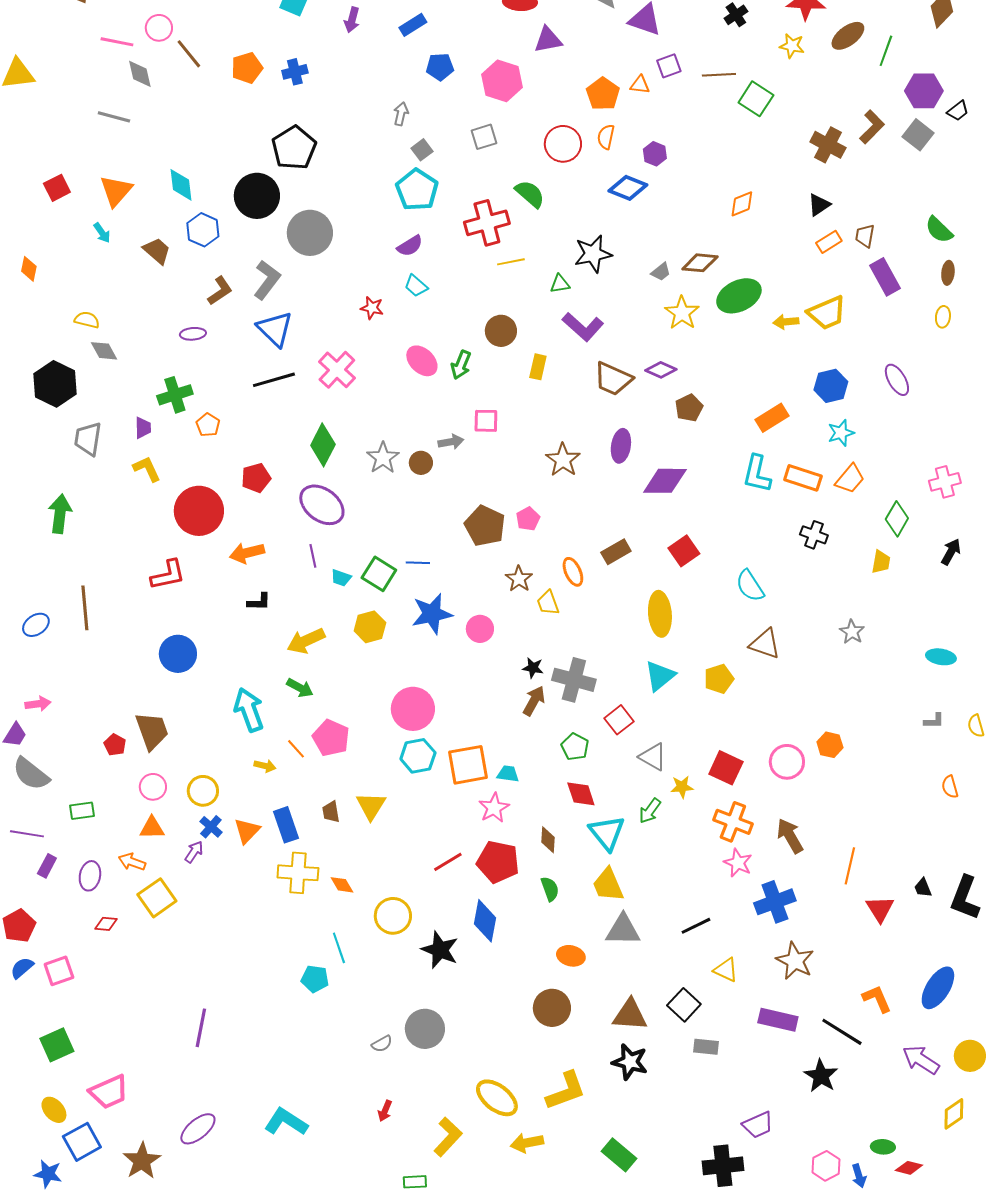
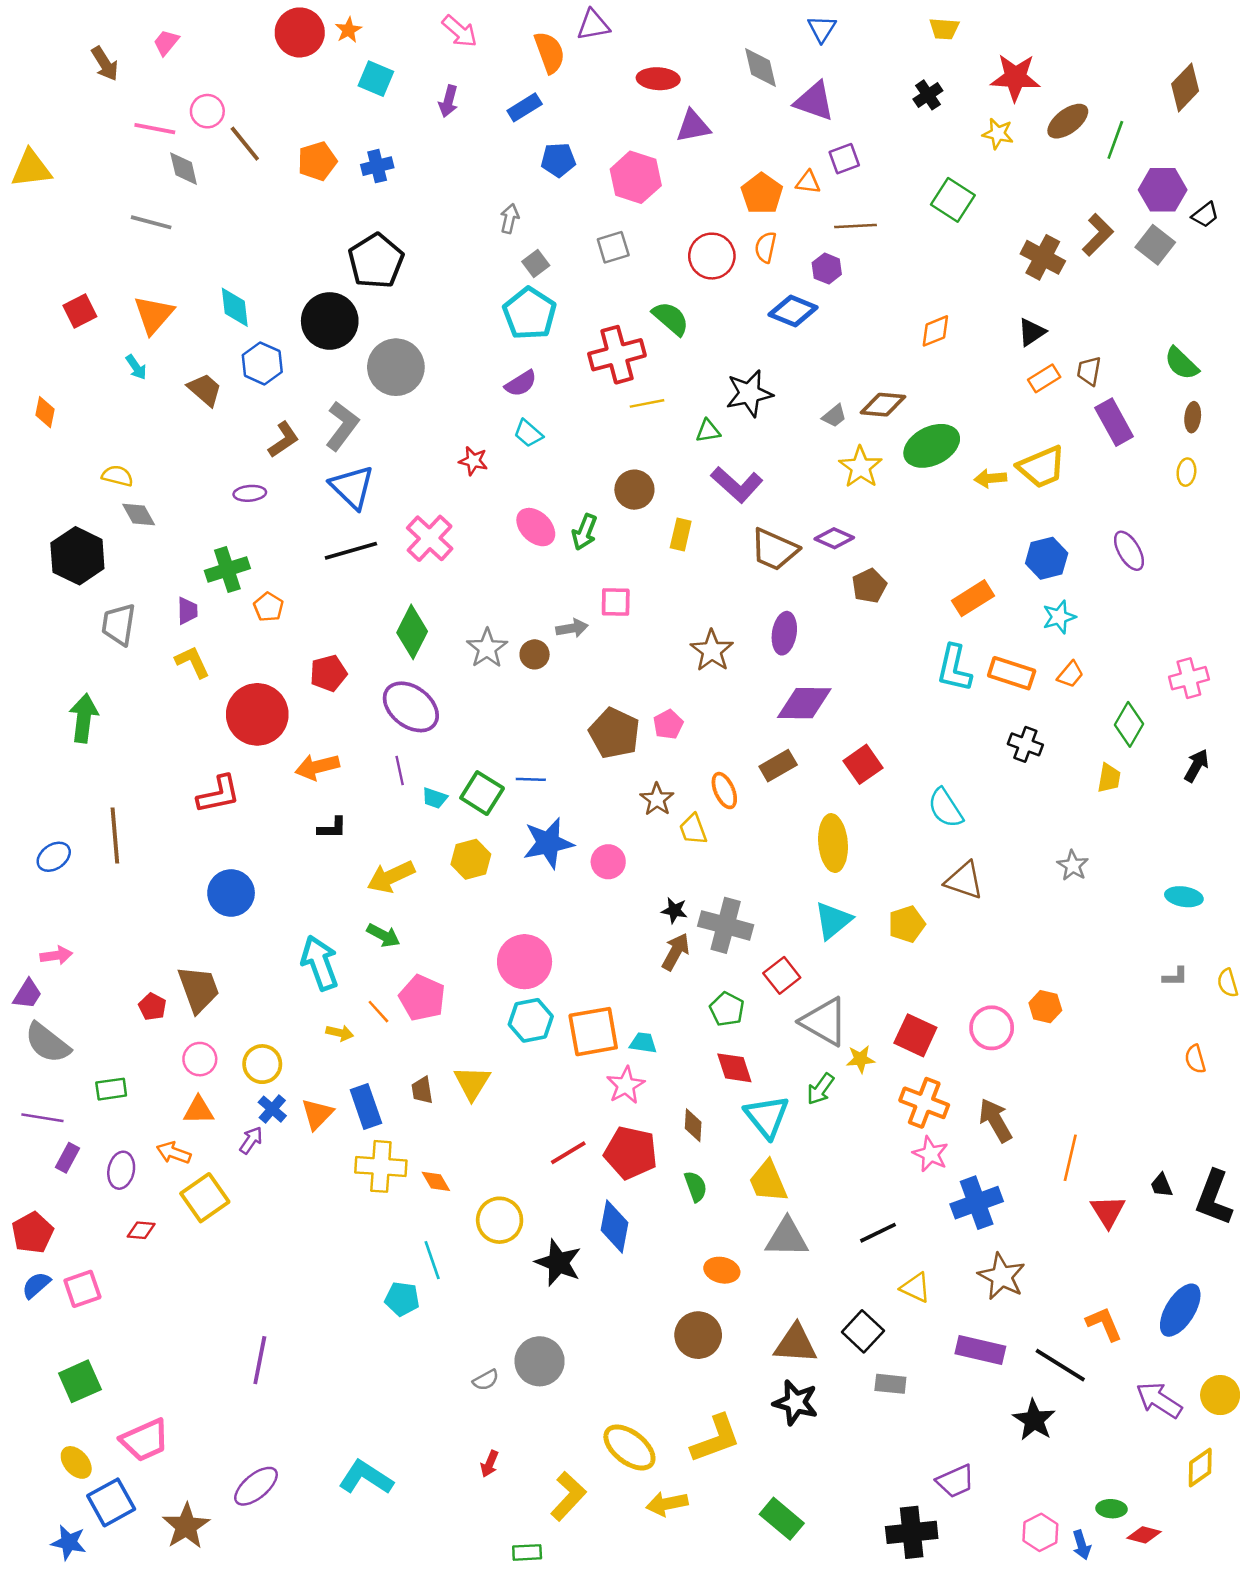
brown line: (719, 75) -> (855, 226), moved
orange trapezoid: (850, 479) -> (1070, 674), size x0.7
purple diamond: (665, 481) -> (804, 703), moved
gray triangle: (653, 757) -> (824, 1022), size x1.4

